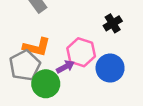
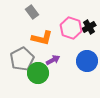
orange L-shape: (37, 47) -> (42, 38), moved
pink hexagon: (81, 52) -> (71, 28), moved

